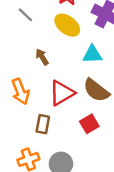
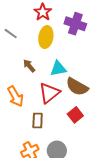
yellow ellipse: (67, 25) -> (46, 37), turned 70
cyan triangle: (92, 54) -> (58, 69), moved

